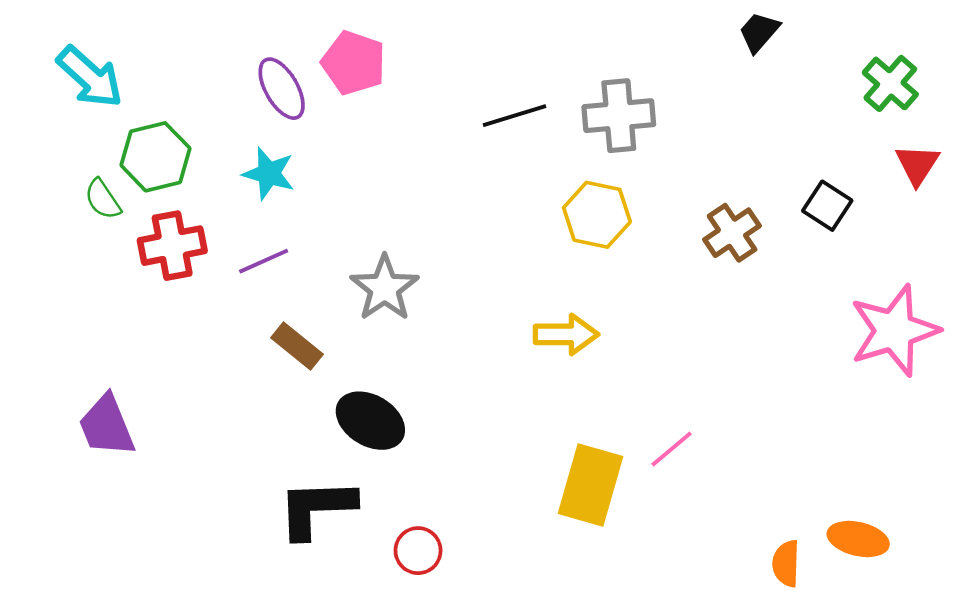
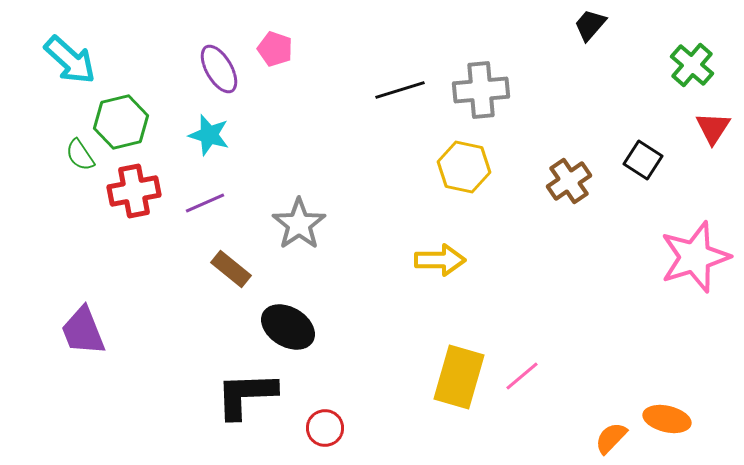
pink pentagon: (354, 63) -> (275, 49), size x0.7
pink line: (672, 449) -> (522, 376), moved
orange semicircle: (786, 563) -> (611, 438), turned 42

